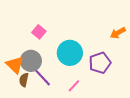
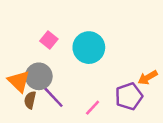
orange arrow: (118, 33) -> (148, 78), moved
cyan circle: (70, 53) -> (89, 48), moved
purple pentagon: (100, 63) -> (129, 96), moved

